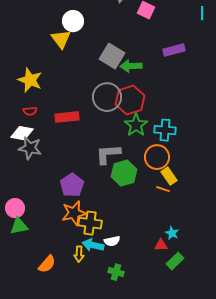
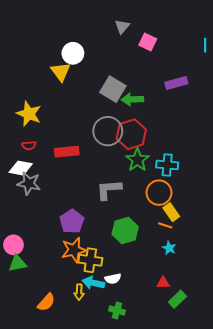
green hexagon: (124, 173) -> (125, 231), moved
cyan star: (172, 233) -> (169, 248), moved

